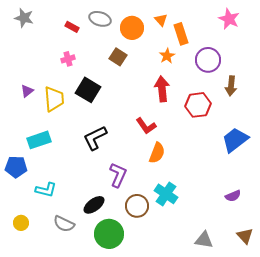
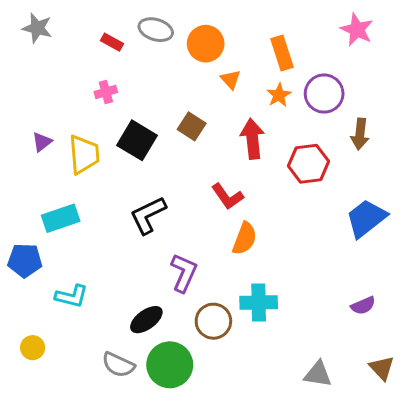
orange triangle: (161, 20) -> (231, 80), moved
orange star: (167, 56) -> (279, 95), moved
brown square: (118, 57) -> (192, 126), moved
cyan cross: (166, 194) -> (259, 302), turned -35
gray semicircle: (64, 224) -> (118, 365), moved

